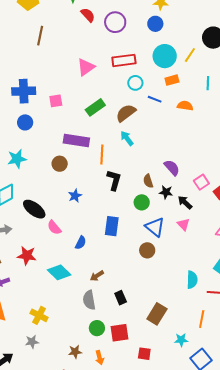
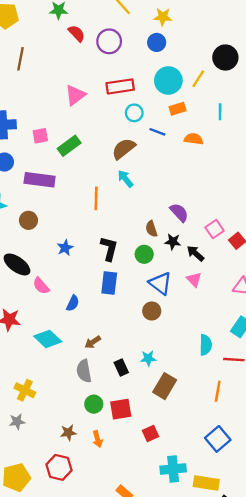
green rectangle: (95, 107) -> (69, 146), moved
purple rectangle: (76, 140) -> (40, 180), moved
brown circle: (60, 164) -> (28, 220), moved
black L-shape: (114, 180) -> (109, 248), moved
cyan star: (181, 340) -> (148, 358), moved
red square: (144, 354) -> (150, 433), turned -32

